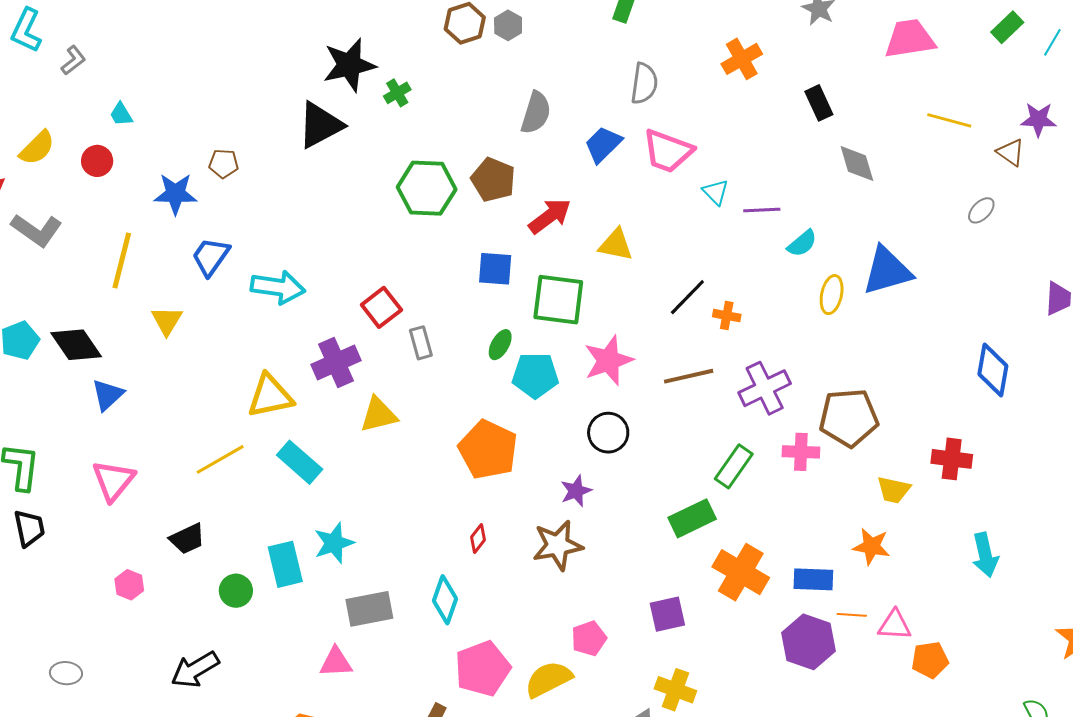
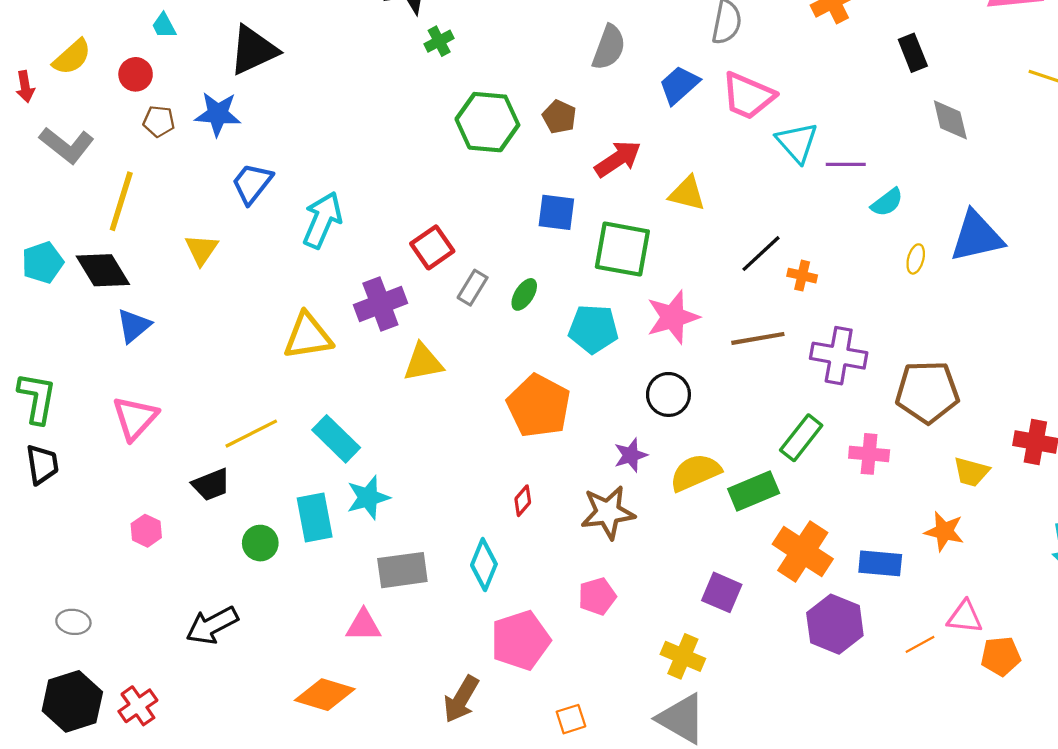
green cross: (397, 93) -> (439, 41), moved
black triangle: (320, 125) -> (253, 50), moved
brown pentagon: (224, 164) -> (159, 121), moved
brown pentagon: (493, 180) -> (559, 117), size x0.7
cyan triangle: (716, 192) -> (797, 142), size x1.5
yellow line: (122, 261) -> (121, 201), moved
cyan arrow: (278, 287) -> (322, 220), turned -78
yellow ellipse: (832, 295) -> (916, 259), size x0.7
gray rectangle: (421, 343) -> (473, 288), turned 44
green ellipse: (500, 345) -> (524, 294), moved
purple cross: (765, 388) -> (839, 356), turned 33
pink cross: (801, 452) -> (869, 454), moved
yellow line: (220, 459) -> (251, 434), moved
cyan rectangle: (300, 462) -> (336, 439), moved
purple square: (667, 614) -> (722, 592), turned 33
orange line: (852, 615) -> (920, 644), moved, turned -36
pink pentagon: (589, 638) -> (597, 596), moved
purple hexagon: (809, 642) -> (835, 624), moved
yellow semicircle: (548, 679) -> (695, 473), moved
yellow cross: (675, 690) -> (683, 656), moved

